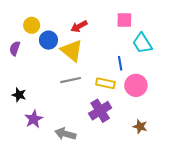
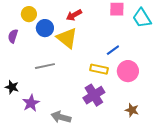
cyan trapezoid: (142, 43) -> (142, 18), moved
blue line: (120, 63) -> (113, 50), turned 64
gray line: (71, 80) -> (45, 66), moved
black star: (19, 95) -> (12, 87), moved

